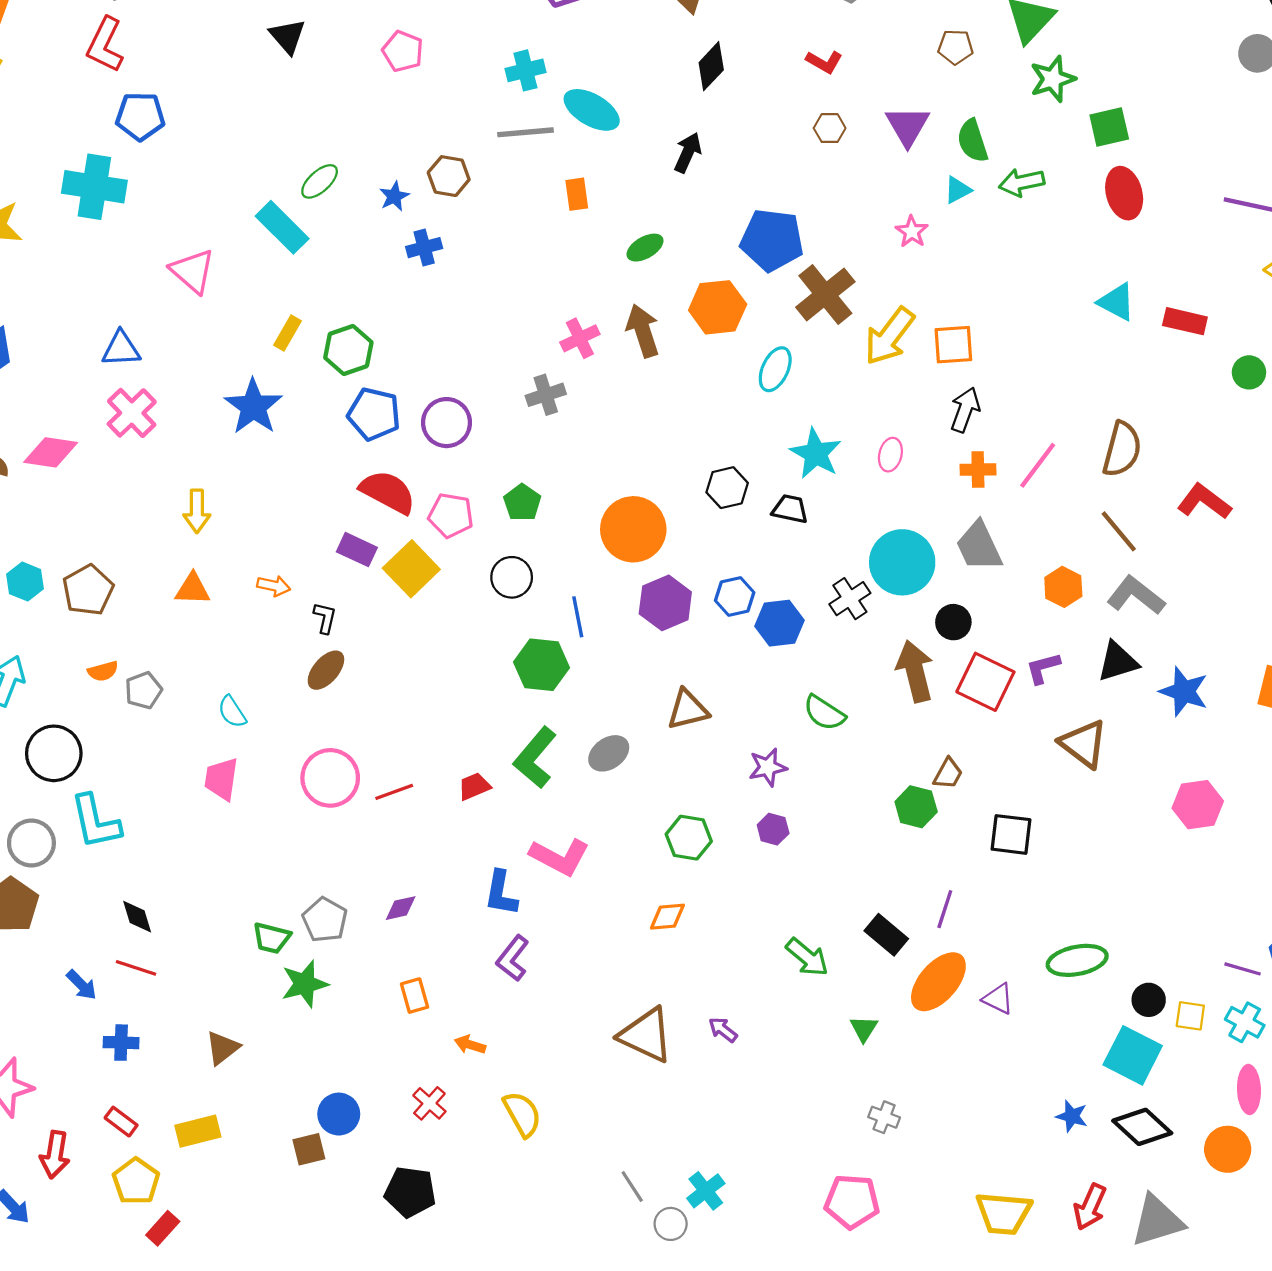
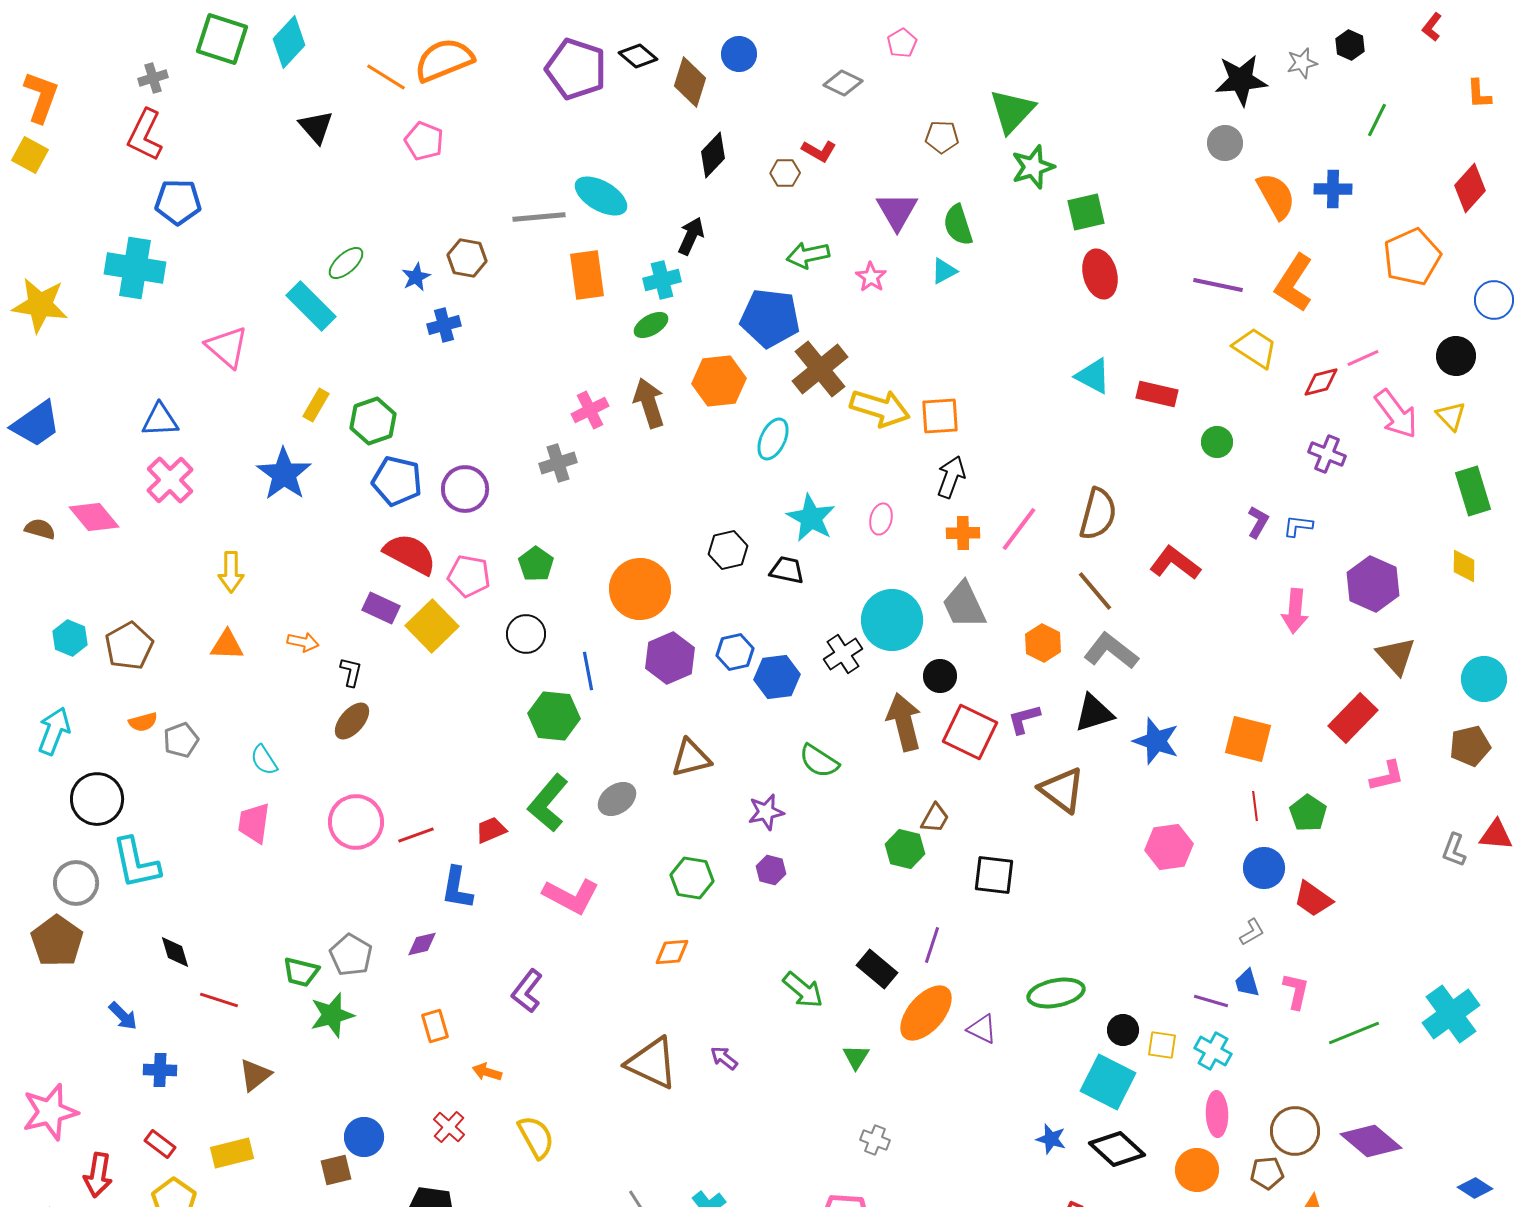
cyan cross: (525, 70) -> (662, 280), moved
brown hexagon: (830, 128) -> (785, 173), moved
green arrow: (1022, 182) -> (808, 255), moved
orange rectangle: (577, 194) -> (587, 275), size x1.6
pink star: (912, 232) -> (871, 277), moved
yellow arrow: (889, 336) -> (880, 408), turned -110
pink diamond: (51, 452) -> (94, 517), turned 42
blue L-shape: (501, 893) -> (457, 888), moved
red line: (136, 968) -> (219, 1000), moved

